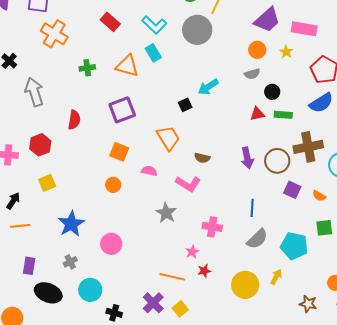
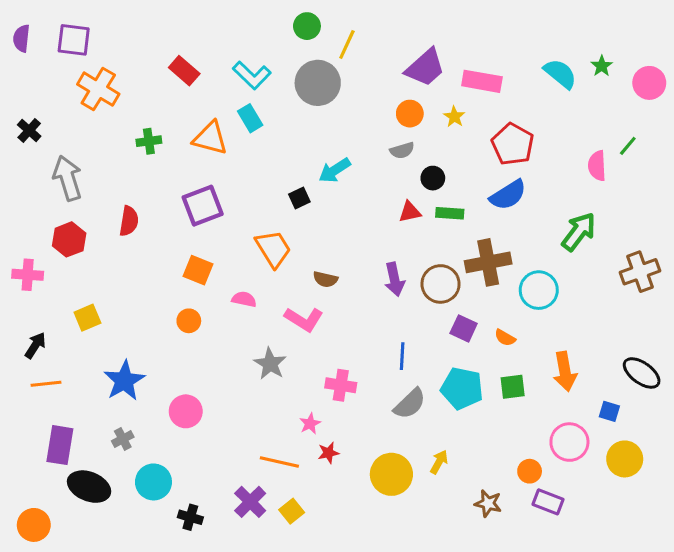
red hexagon: (40, 145) -> (69, 239), moved
cyan pentagon: (294, 246) -> (462, 388), moved
purple rectangle: (29, 266) -> (60, 445), size x1.4

